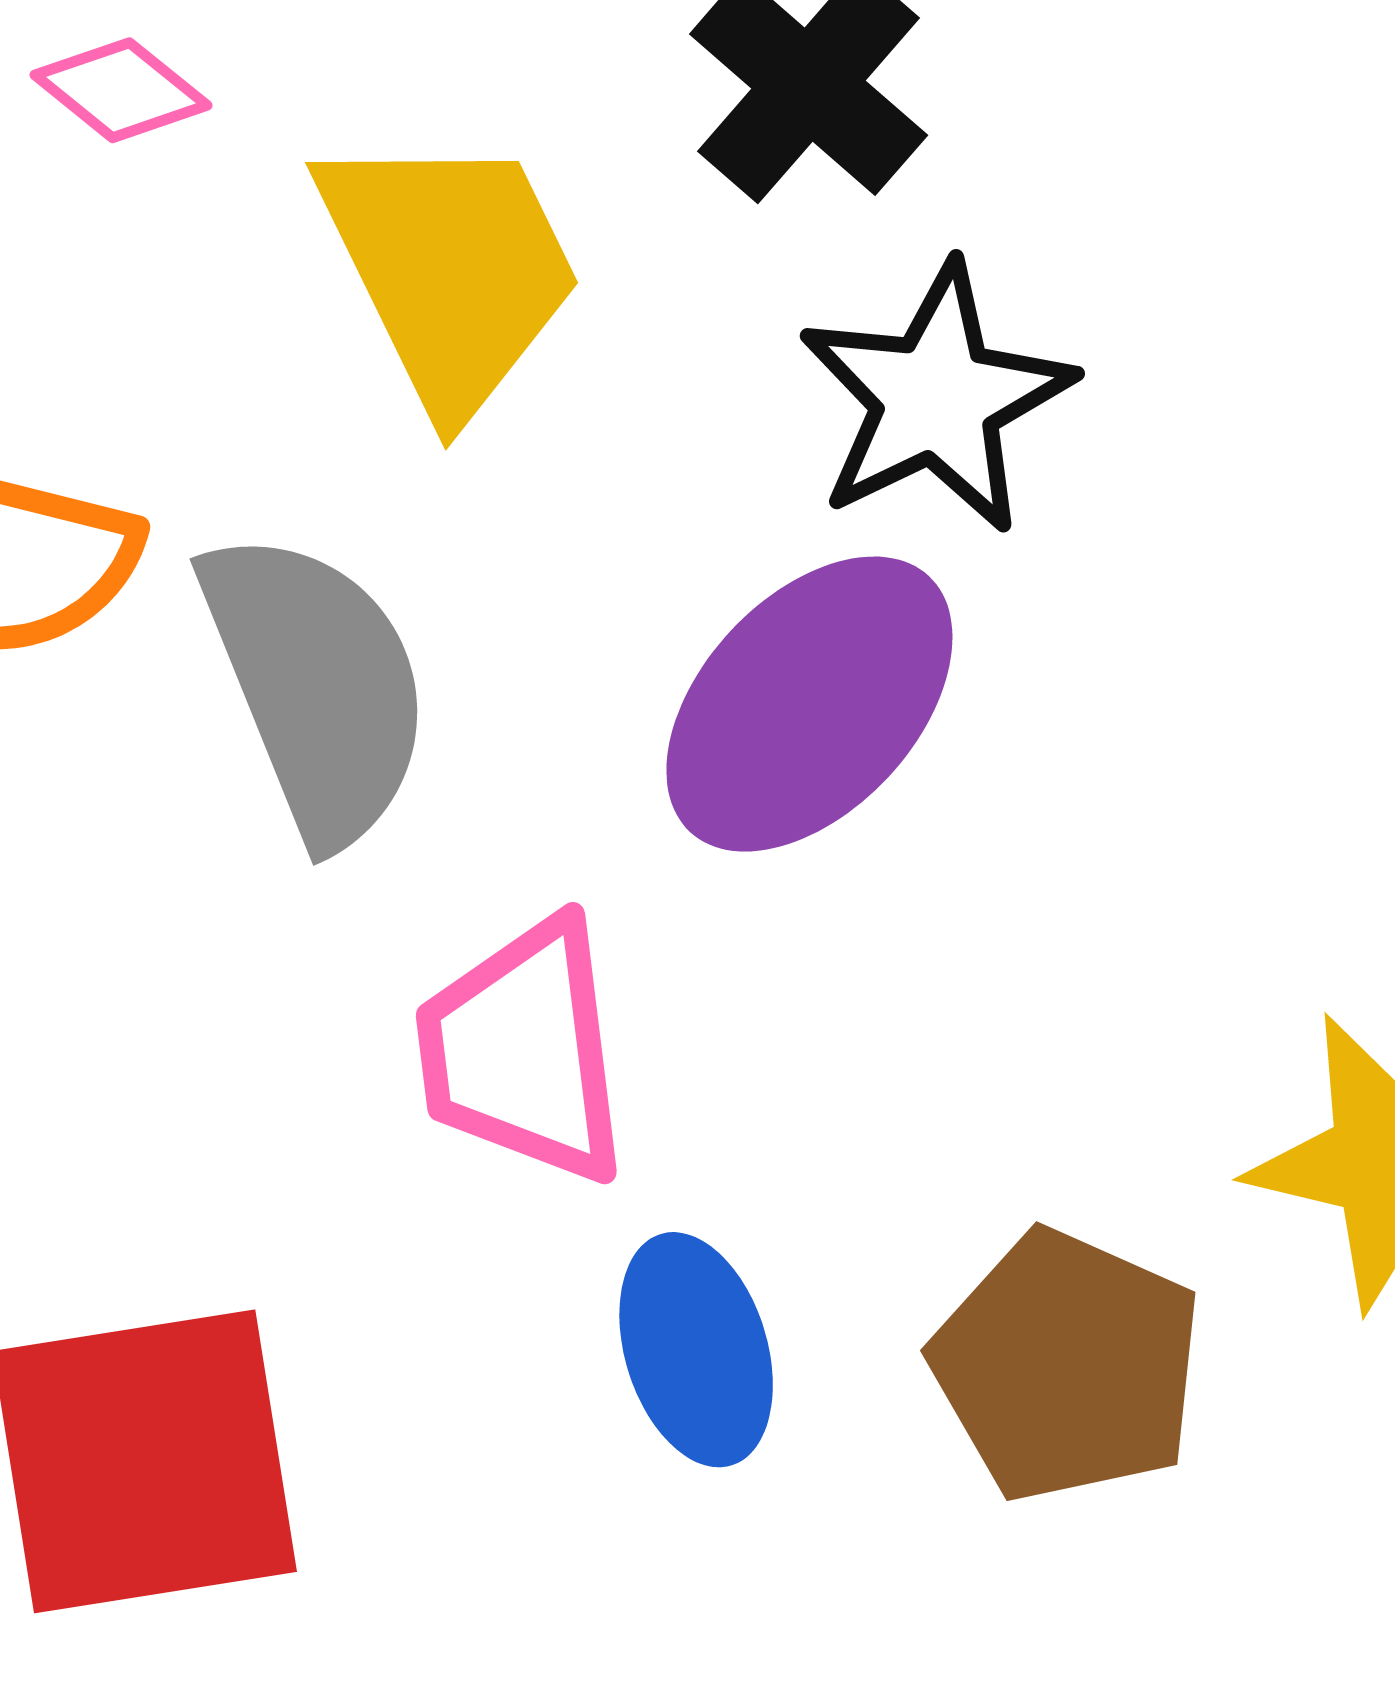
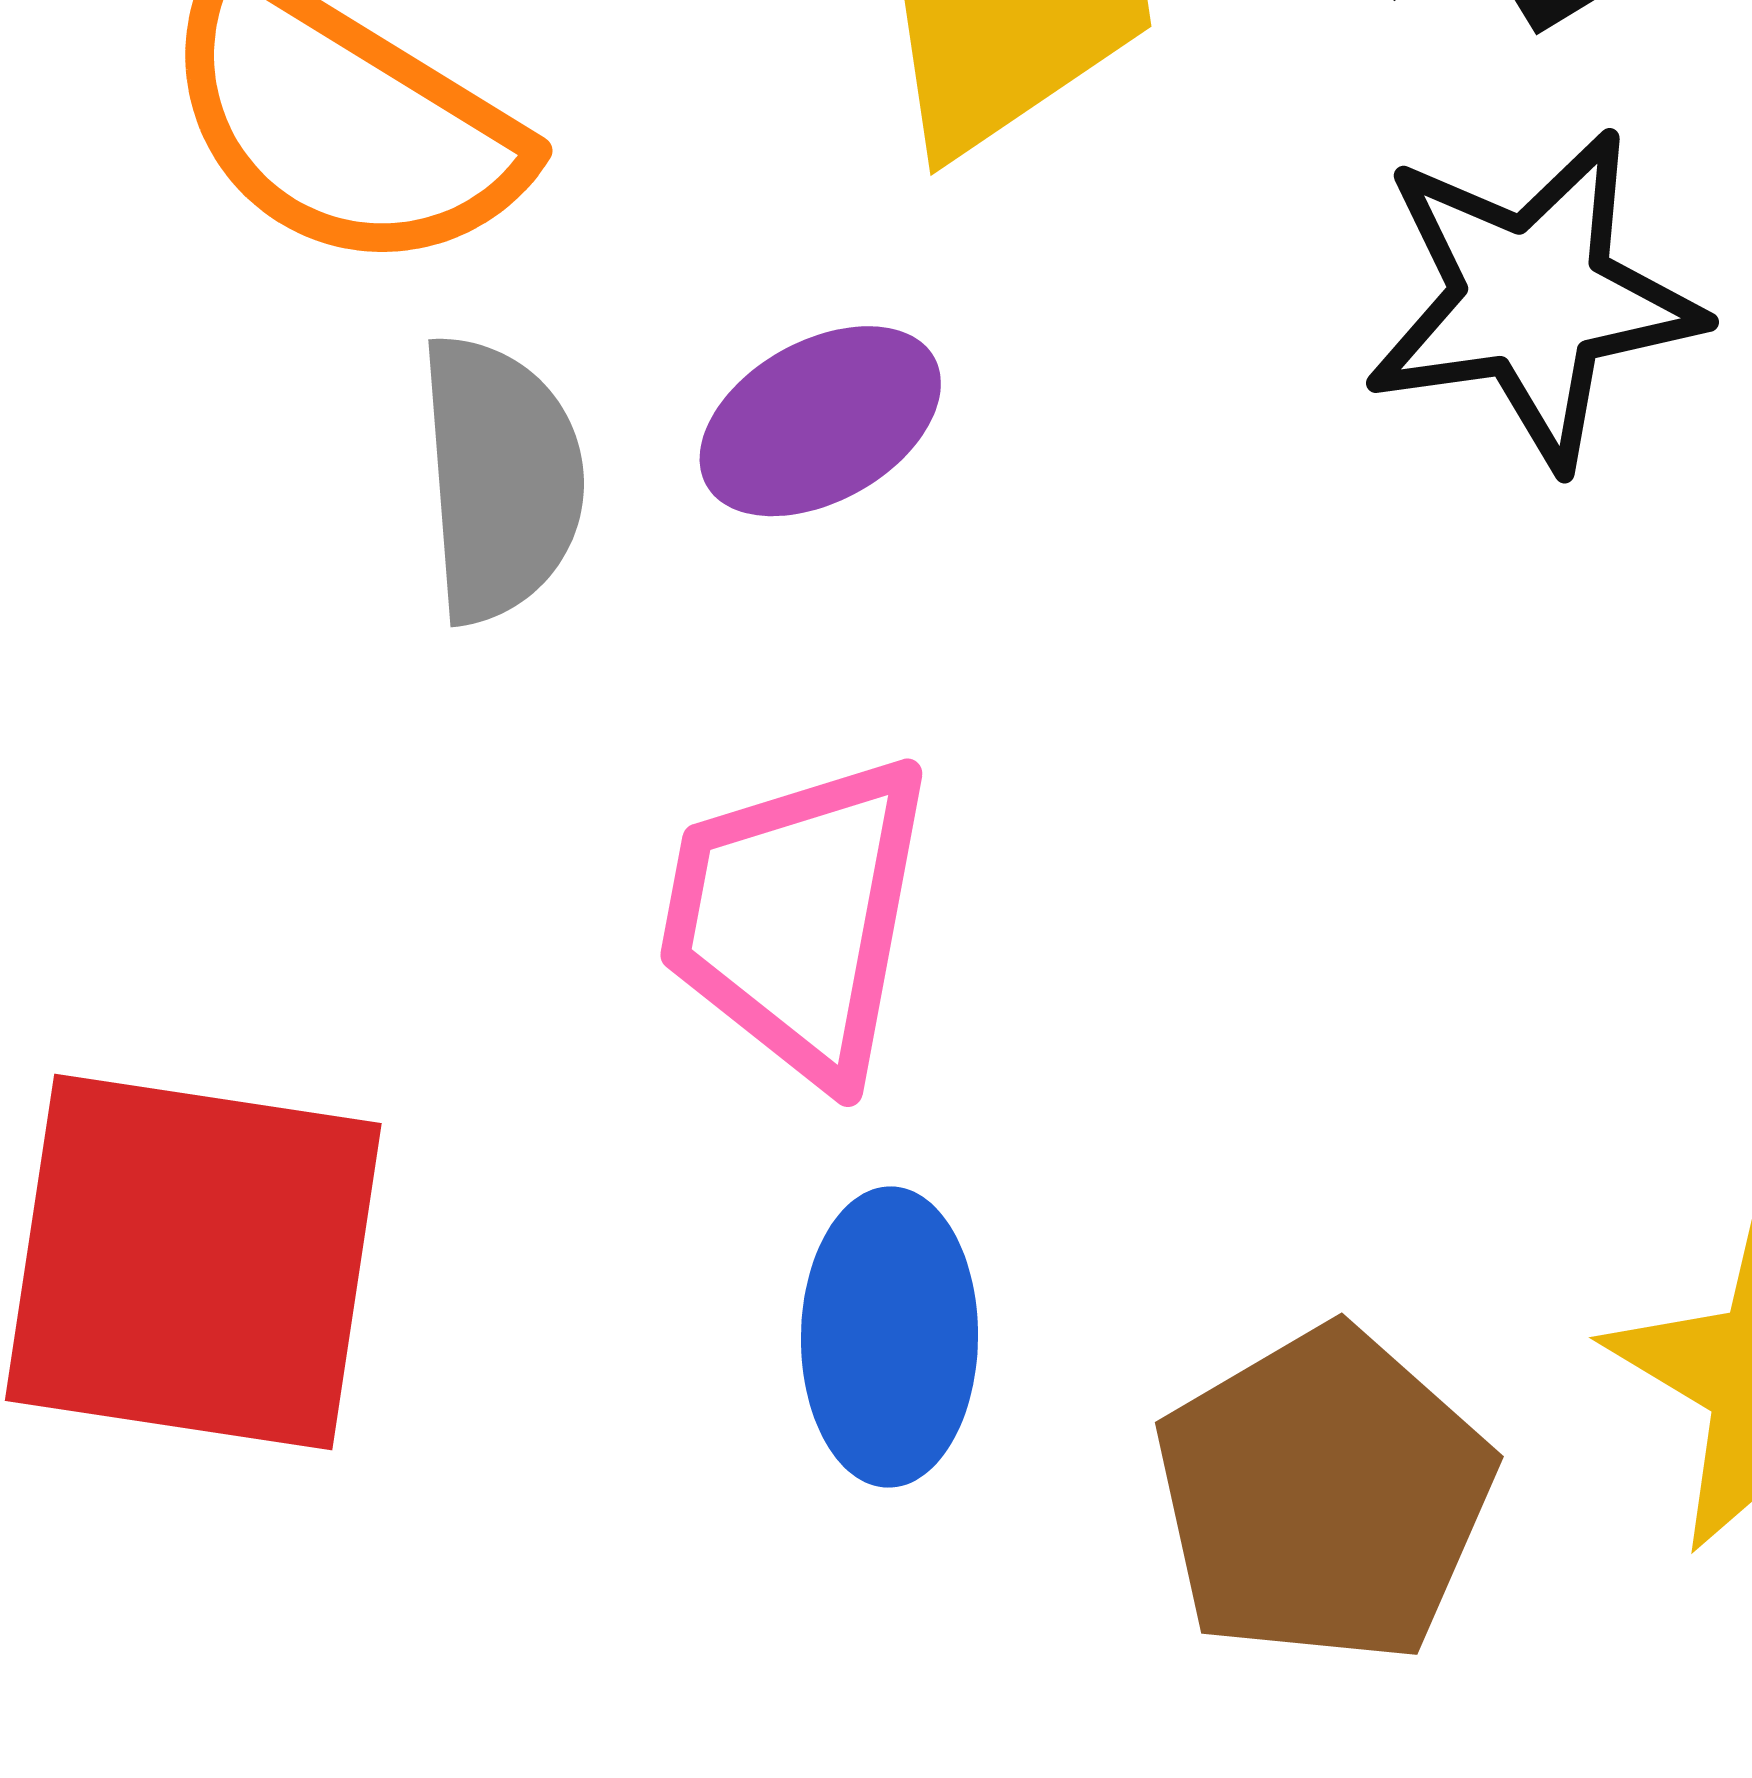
gray semicircle: (317, 686) -> (501, 479), moved, size x0.7
purple ellipse: (809, 704) -> (820, 421), moved, size x0.6

